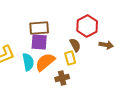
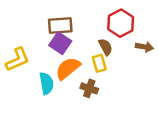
purple square: (39, 42) -> (60, 43), turned 30
cyan semicircle: (28, 62) -> (46, 83), moved
brown cross: (62, 78) -> (89, 88), turned 32

